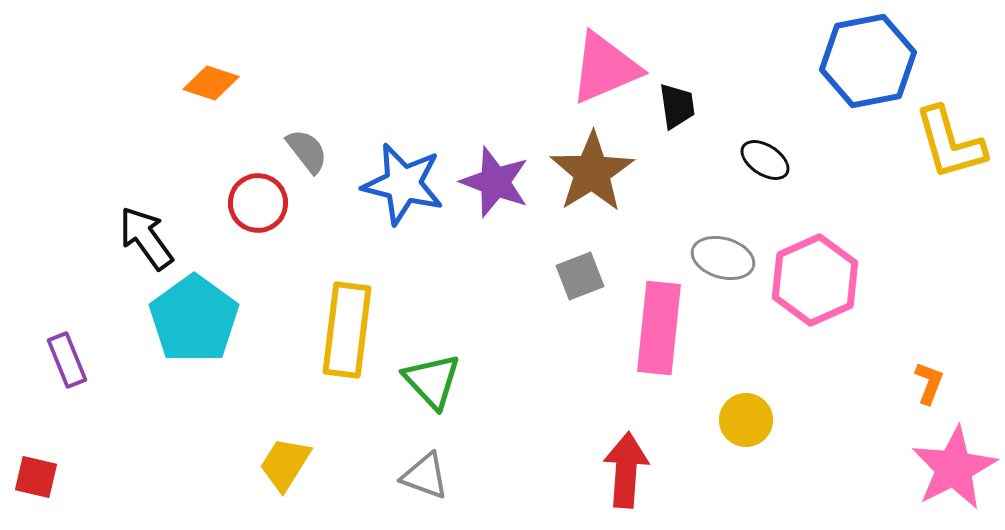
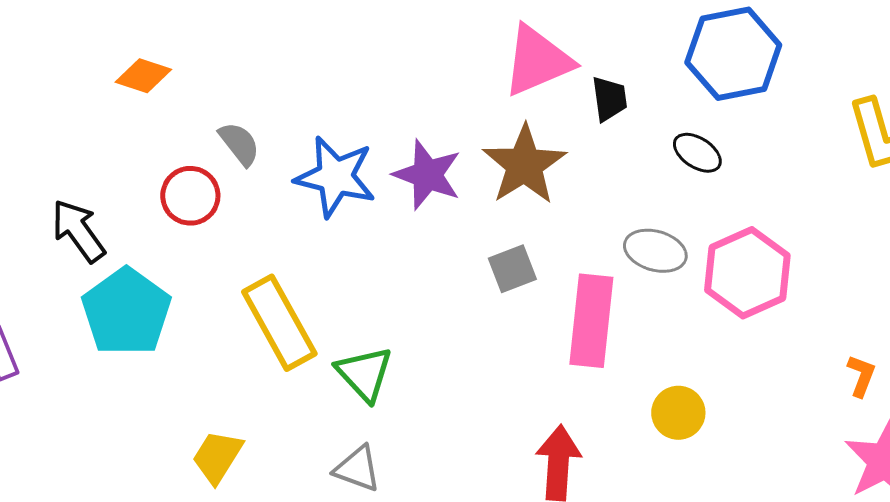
blue hexagon: (868, 61) -> (733, 54), moved
yellow rectangle: (347, 330) -> (279, 323), turned -36

